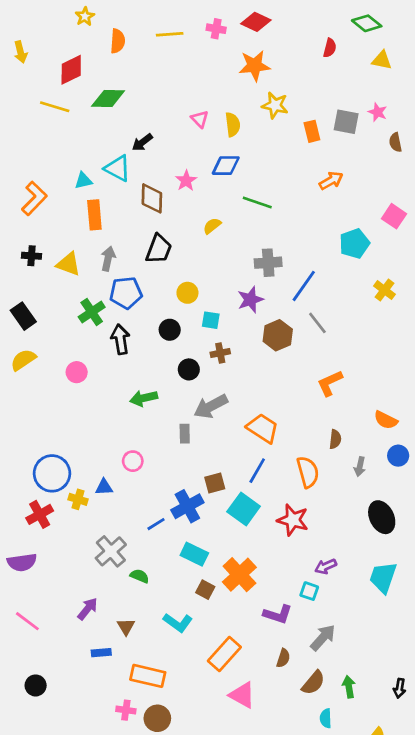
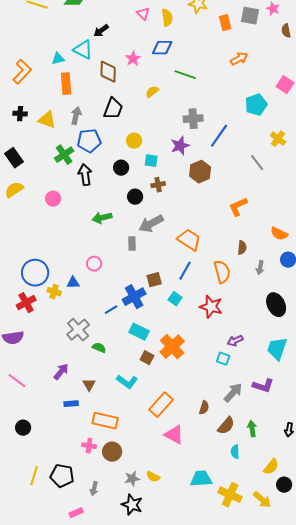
gray line: (317, 323) -> (257, 163), moved
cyan square: (244, 509) -> (175, 299), size x0.6
purple L-shape: (278, 614) -> (263, 386), moved

